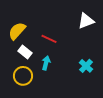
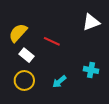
cyan arrow: (46, 63) -> (59, 82), moved, turned -144
cyan cross: (86, 66) -> (91, 70), turned -32

